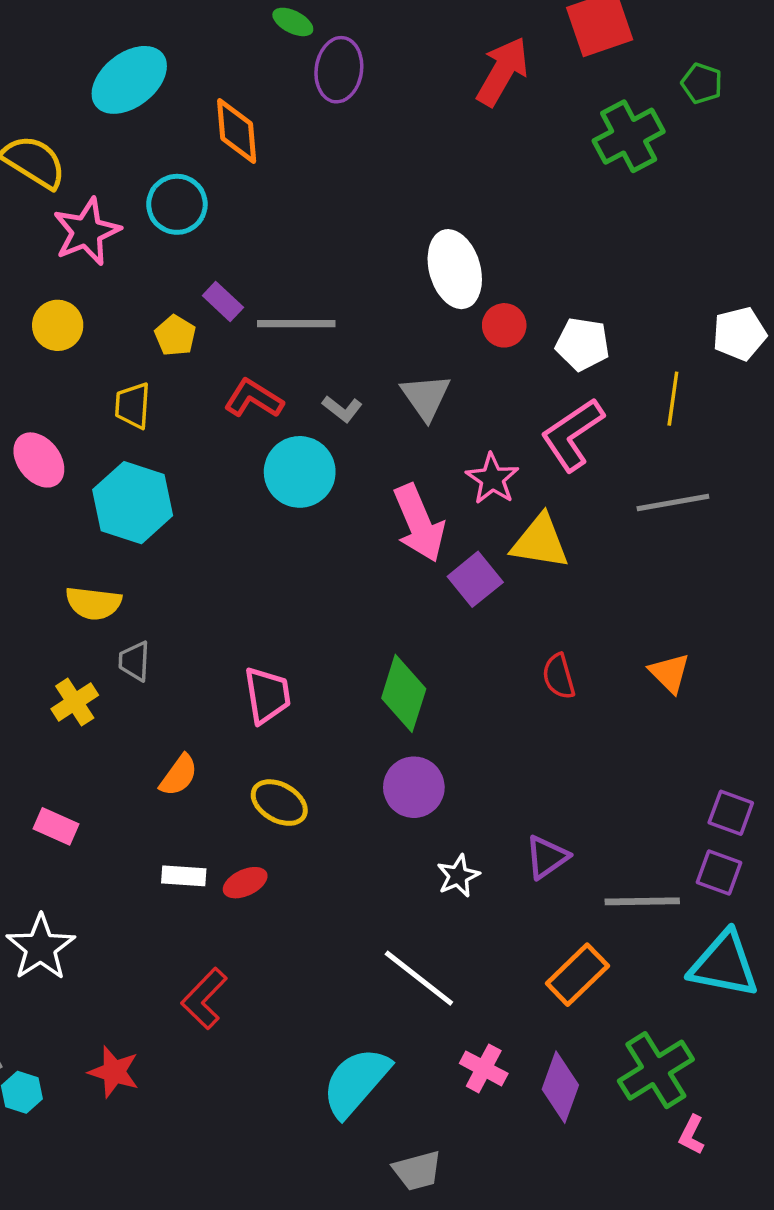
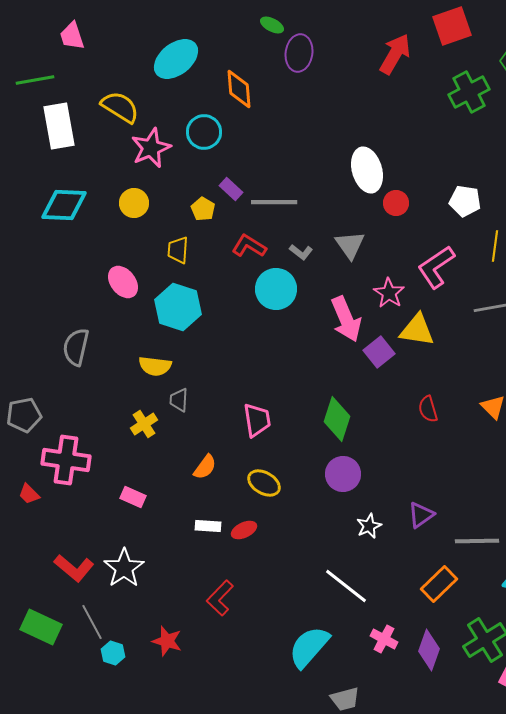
white pentagon: (583, 344) -> (465, 201), moved

